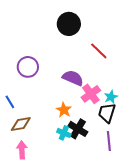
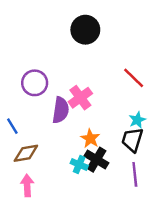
red line: (99, 51) -> (134, 78), moved
purple semicircle: (73, 78) -> (61, 110), moved, turned 75
pink cross: (91, 94) -> (80, 98), moved
orange star: (64, 110) -> (90, 139), moved

